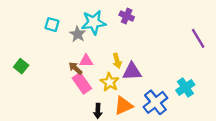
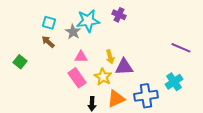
purple line: (198, 38) -> (181, 48), moved, turned -36
brown arrow: (75, 68) -> (48, 42), moved
blue cross: (155, 102) -> (146, 96), turned 30

